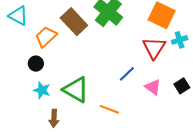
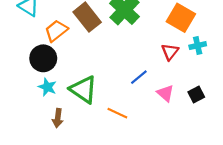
red triangle: (154, 48) -> (170, 52), size x0.7
black circle: (36, 64) -> (43, 58), size x1.6

